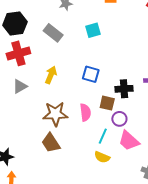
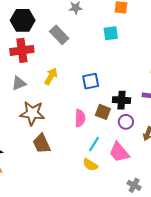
cyan square: (93, 30) -> (111, 33), moved
blue square: (91, 74) -> (91, 81), turned -36
brown star: (55, 114) -> (32, 113), moved
purple circle: (119, 119) -> (126, 122), moved

